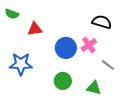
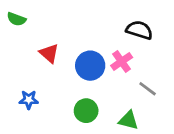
red triangle: (35, 29) -> (49, 53), moved, turned 49
blue star: (21, 64) -> (29, 100), moved, size x0.6

